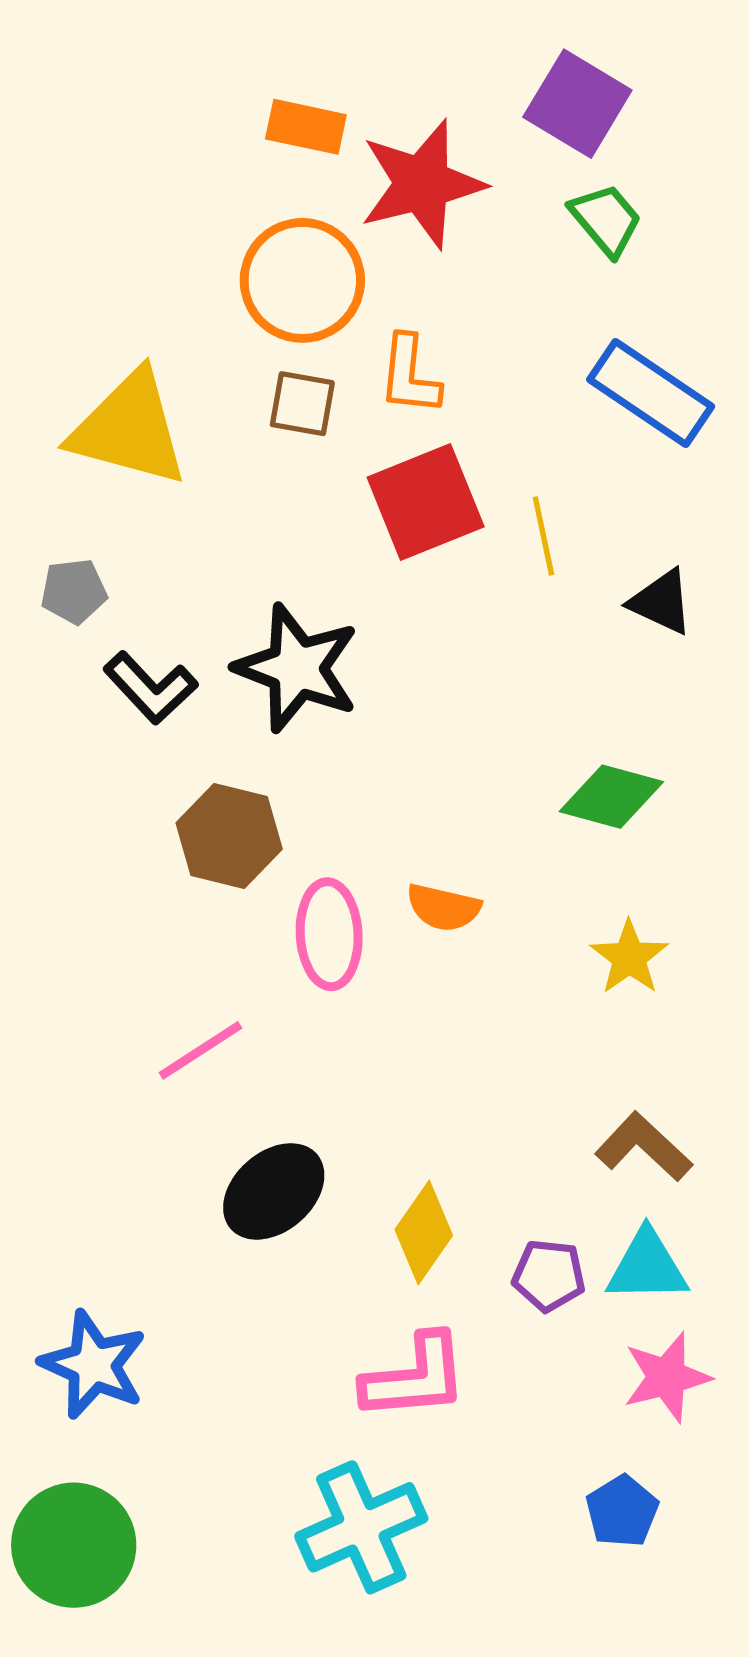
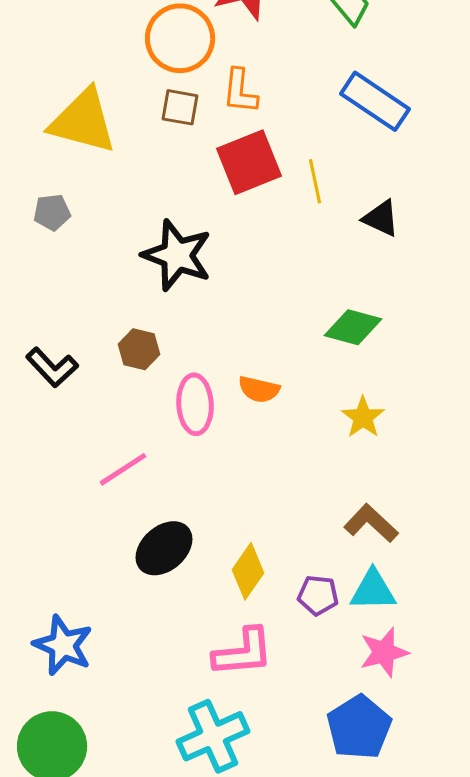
black L-shape: (150, 688) -> (52, 367), moved
brown hexagon: (229, 836) -> (139, 349), size x0.7
blue pentagon: (622, 1511) -> (359, 727), size x1.6

